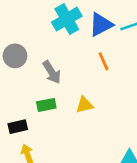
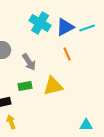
cyan cross: (67, 19) -> (40, 23), turned -30
yellow triangle: (84, 105) -> (53, 86), size x1.5

